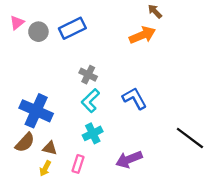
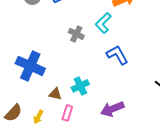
cyan L-shape: (90, 101) -> (103, 23), moved
brown semicircle: (25, 142) -> (13, 113), moved
brown triangle: (50, 148) -> (55, 94), moved

